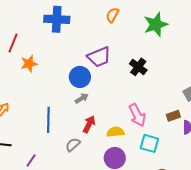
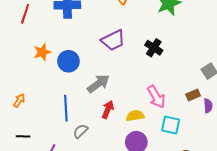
red line: (13, 43) -> (25, 14), moved
blue circle: (80, 77) -> (68, 61), moved
gray arrow: (82, 98) -> (98, 84), size x1.6
gray semicircle: (73, 145) -> (80, 131), moved

